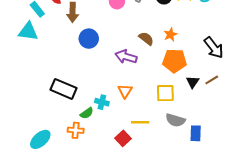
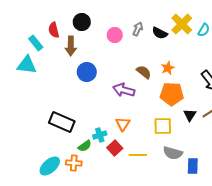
cyan cross: (102, 102) -> (100, 135), turned -32
red square: (123, 138) -> (115, 148), moved
cyan ellipse: (40, 139) -> (50, 166), moved

